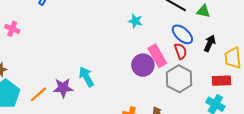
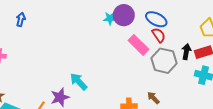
black arrow: (210, 43) -> (186, 52), moved
purple circle: (143, 65) -> (124, 15), moved

